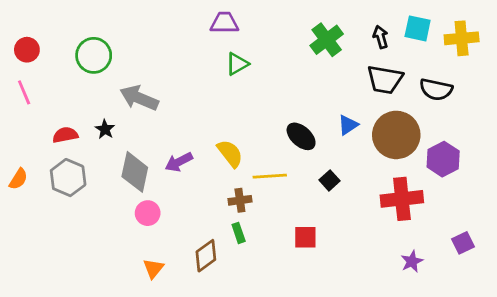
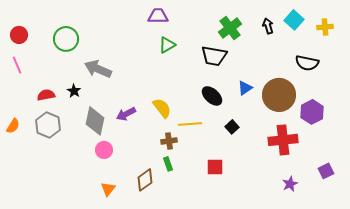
cyan square: (418, 28) -> (294, 20), turned 30
yellow cross: (462, 38) -> (325, 27), size x0.7
black trapezoid: (385, 80) -> (214, 56), moved

